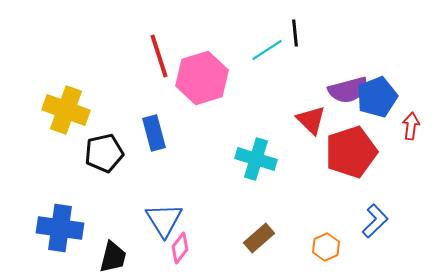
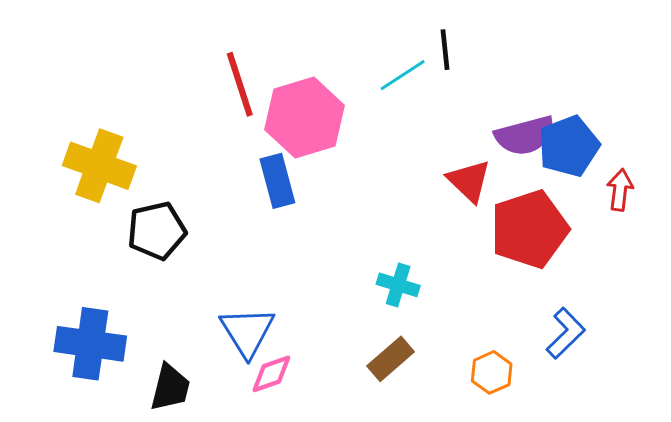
blue rectangle: (154, 133) -> (277, 181), moved
cyan cross: (256, 159) -> (398, 285), moved, size x0.7
pink diamond: (180, 248) -> (271, 374), turned 32

